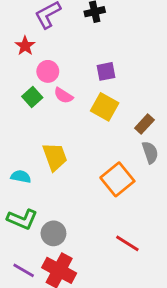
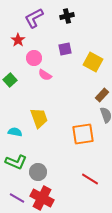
purple square: (106, 71) -> (65, 49), moved
green square: (32, 97) -> (10, 80), moved
yellow square: (105, 107) -> (93, 62), moved
orange square: (117, 179) -> (83, 134), turned 30

